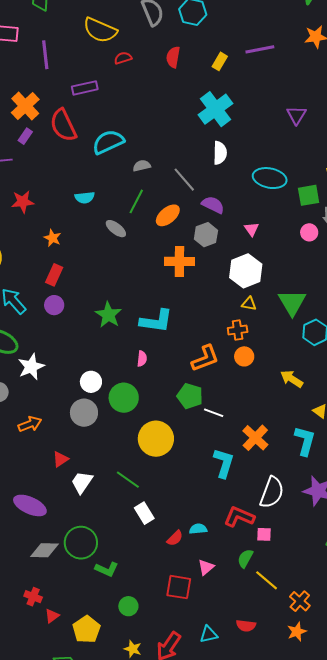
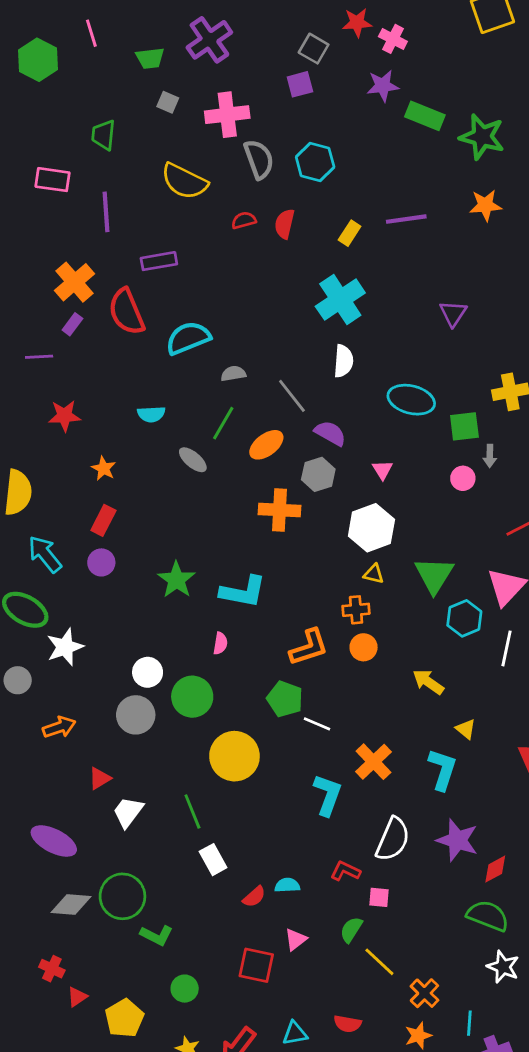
red semicircle: (123, 58) -> (244, 220), moved
green line: (128, 480) -> (192, 812), turned 30
red L-shape: (239, 517) -> (345, 871), size x0.7

